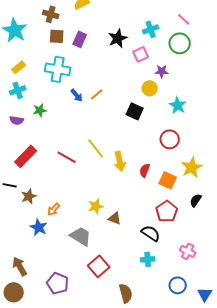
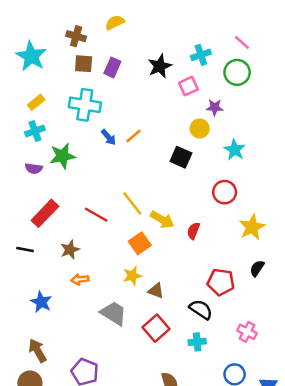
green star: (40, 110) -> (62, 156), size x1.5
yellow arrow: (120, 161) -> (162, 220), turned -48
orange square: (168, 180) -> (140, 243), moved, turned 30
brown star: (29, 196) -> (70, 250), moved
orange arrow: (54, 209) -> (80, 279), turned 40
red pentagon: (167, 211) -> (221, 282), turned -30
blue star: (39, 227) -> (41, 302), moved
red square: (99, 266) -> (156, 328), moved

